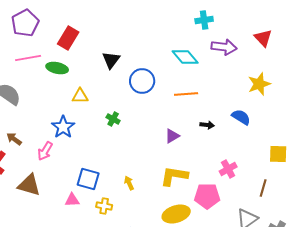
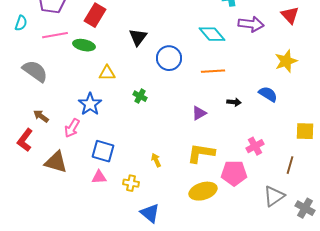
blue square: (88, 179) -> (103, 151), moved

